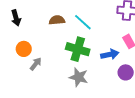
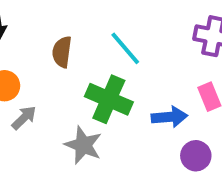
brown semicircle: (57, 20) -> (62, 52), moved, turned -84
gray star: (79, 77) -> (83, 145), moved

